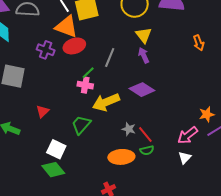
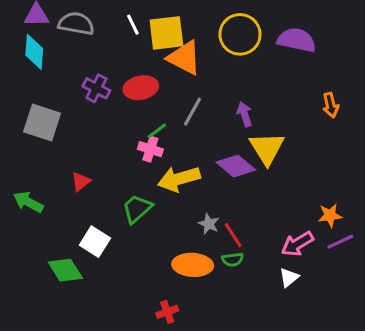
orange triangle: (66, 27) -> (184, 58), moved
yellow triangle: (144, 35) -> (267, 148), moved, size x1.4
green diamond: (53, 170) -> (65, 270), moved

